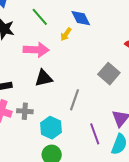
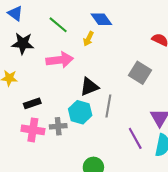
black triangle: (44, 78) -> (89, 87), moved
cyan hexagon: (51, 128) -> (80, 112), moved

